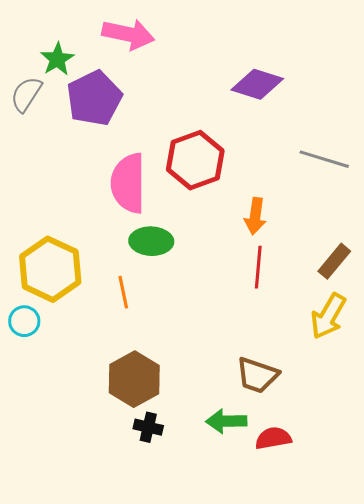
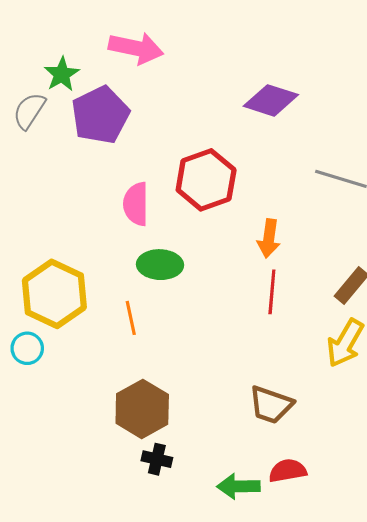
pink semicircle: (128, 183) -> (136, 204), size x0.7
green arrow: (226, 421) -> (238, 486), moved

